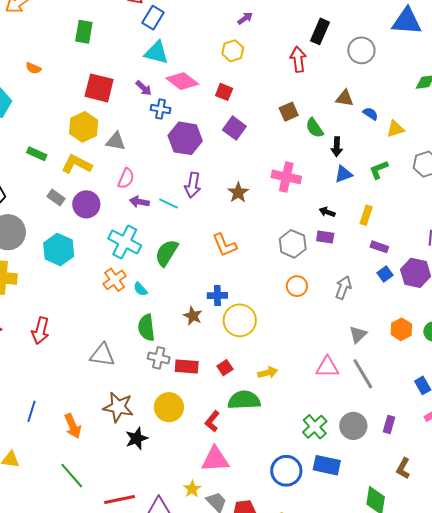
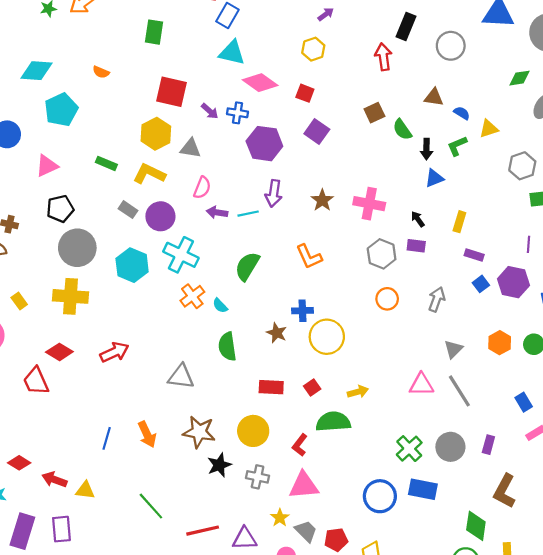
purple arrow: (144, 88) -> (210, 111), moved
green L-shape: (379, 170) -> (457, 146), moved
pink cross: (286, 177) -> (369, 204), moved
cyan line: (168, 203) -> (248, 214), turned -36
black arrow: (327, 212) -> (418, 219), turned 35
cyan cross: (125, 242) -> (181, 255), moved
red arrow: (41, 331) -> (114, 352), turned -128
gray cross: (159, 358) -> (258, 477), moved
orange arrow: (73, 426) -> (147, 434), moved
brown L-shape: (403, 468) -> (505, 491), size x1.5

